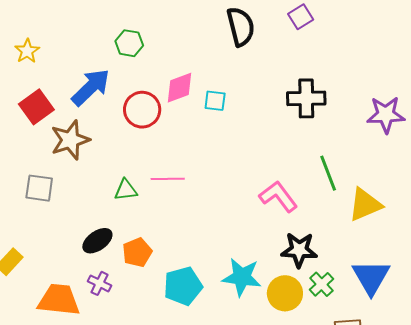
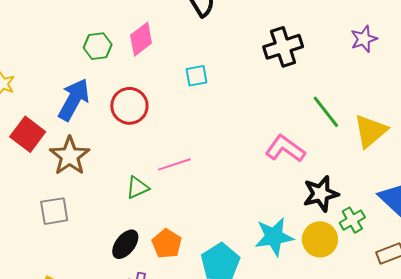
pink diamond: (180, 88) -> (141, 39), moved
purple star: (386, 115) -> (364, 39), size x0.7
green cross: (322, 284) -> (352, 220), turned 30

